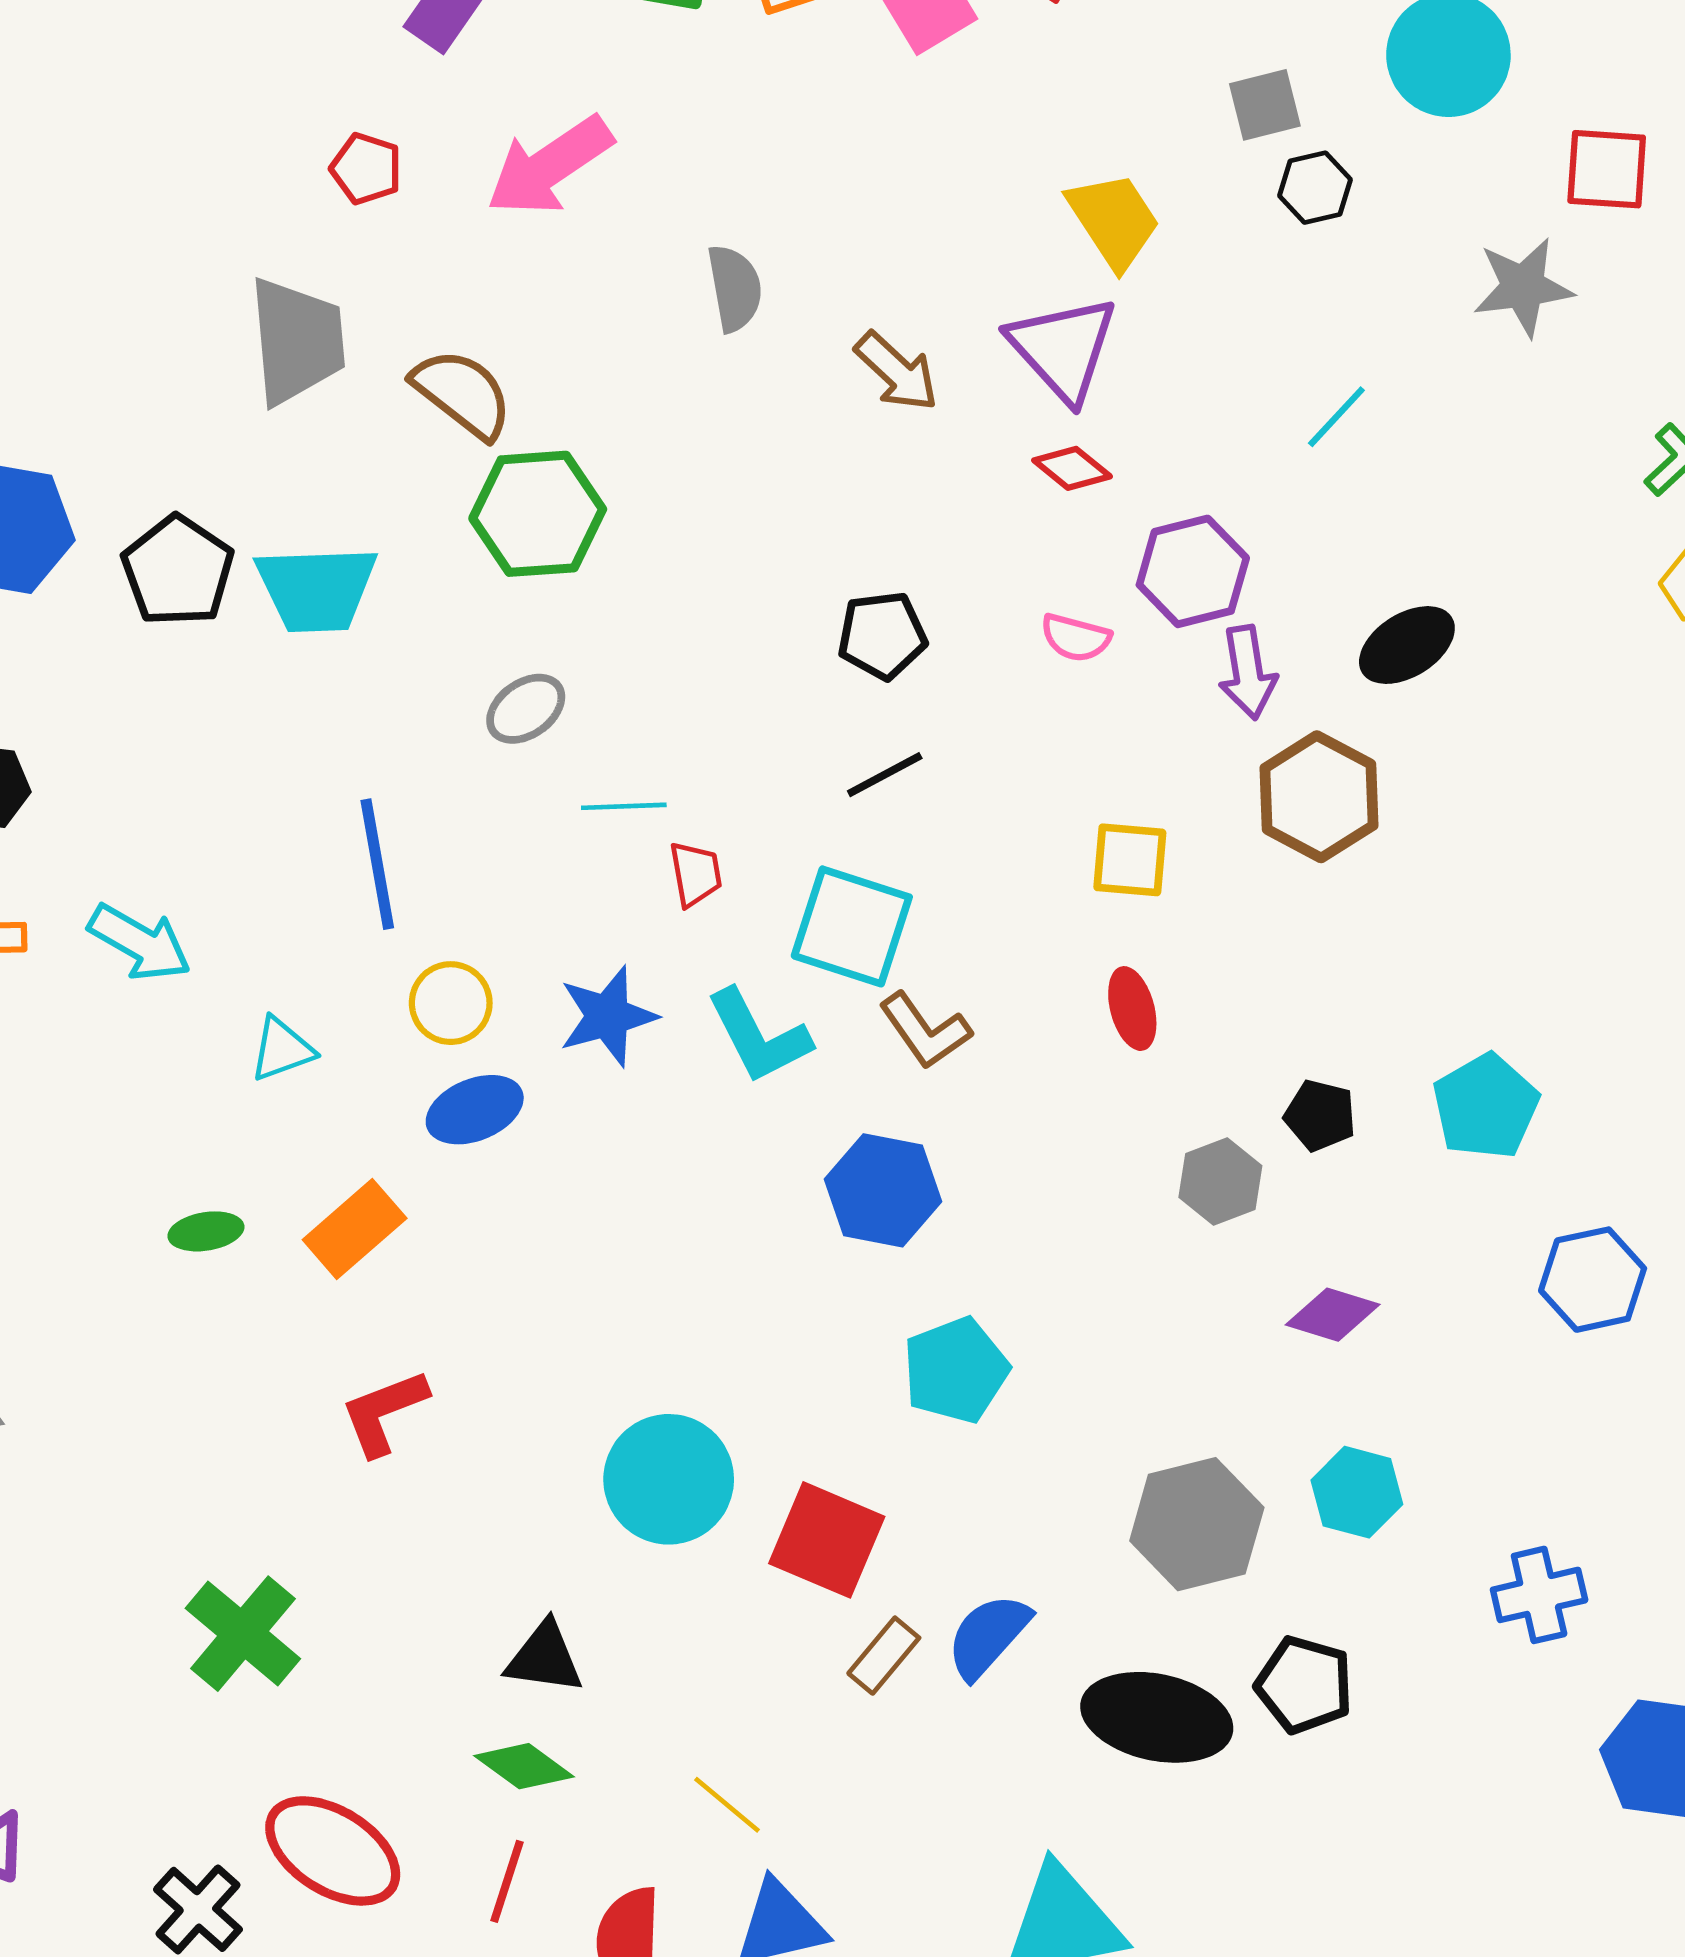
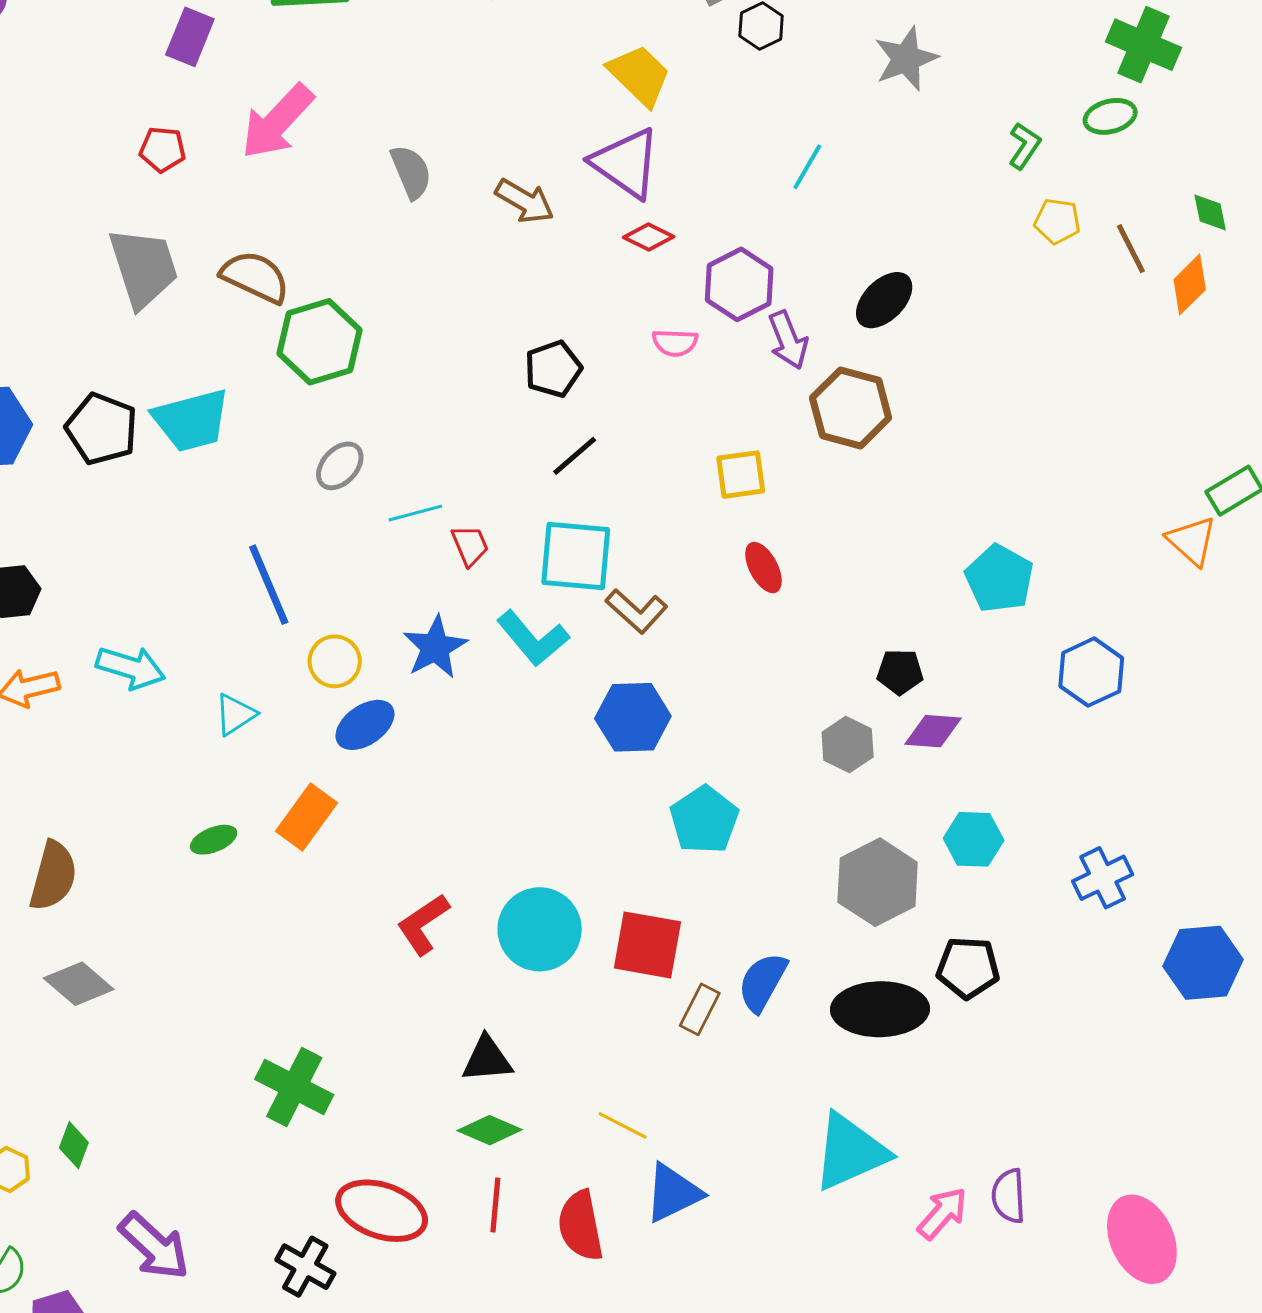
black pentagon: (1320, 1115) -> (900, 672), moved
gray hexagon: (1220, 1181) -> (848, 745), moved
red L-shape: (384, 1412) -> (423, 924), moved

